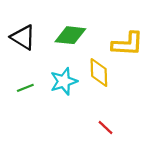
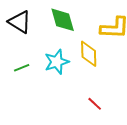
green diamond: (70, 35) -> (63, 20), turned 68

